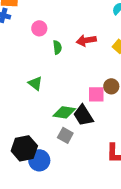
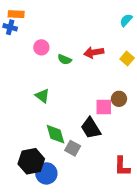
pink circle: (39, 28) -> (41, 47), moved
green semicircle: (57, 47) -> (65, 59), turned 120
green diamond: (64, 112) -> (55, 134), moved, turned 65

